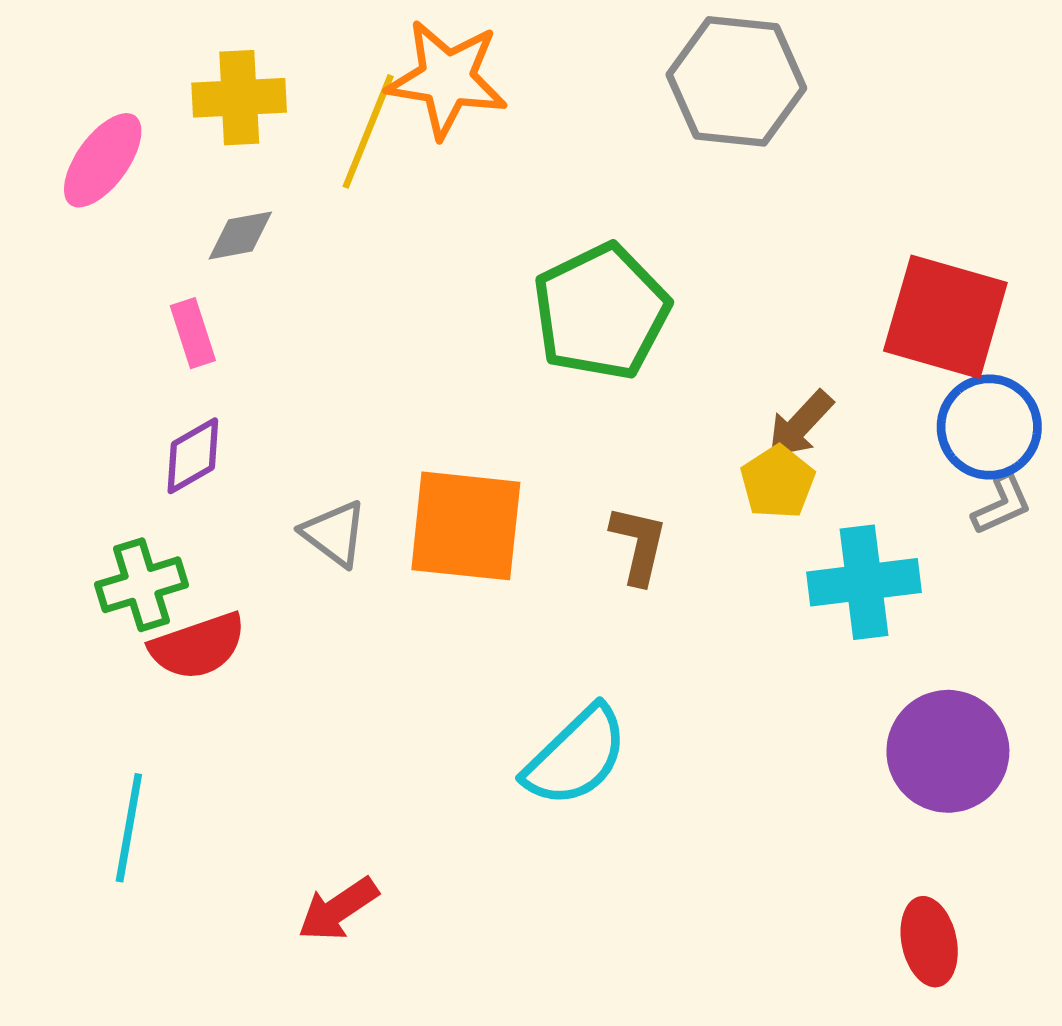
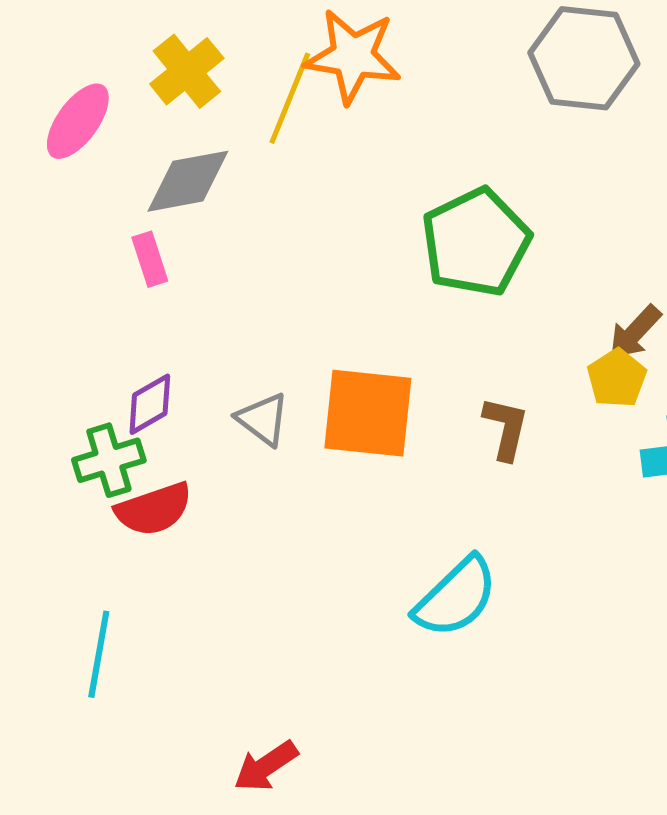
yellow cross: (239, 98) -> (187, 71), turned -36
gray diamond: (240, 235) -> (188, 181), size x1.6
purple diamond: (193, 456) -> (150, 404), moved
red arrow: (338, 909) -> (266, 766), moved

